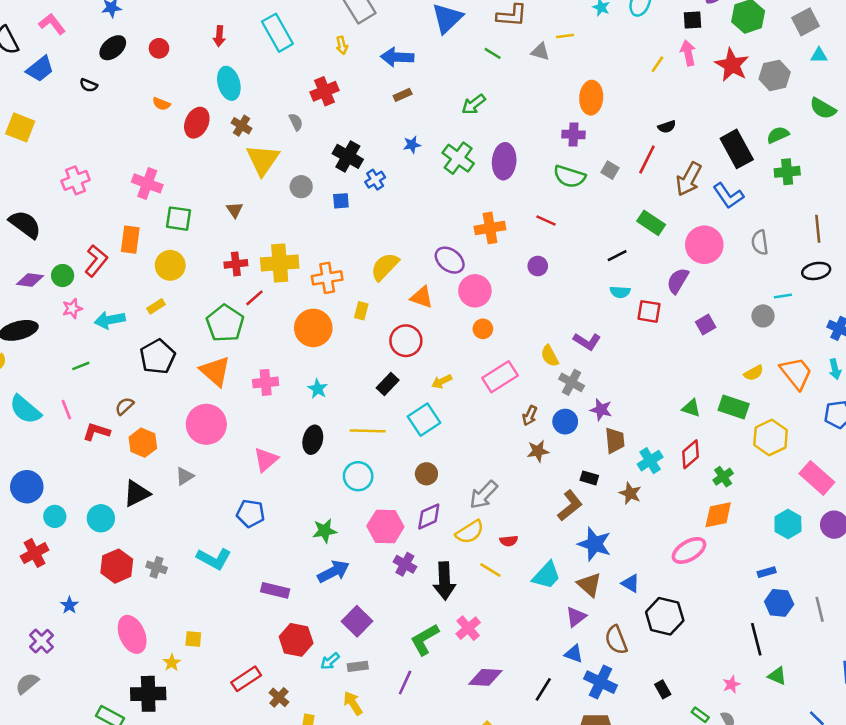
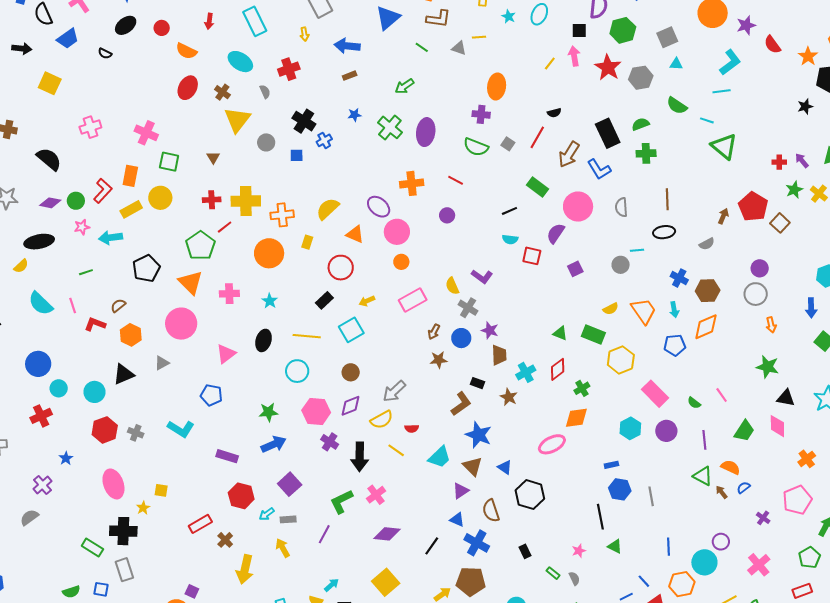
cyan ellipse: (229, 83) -> (240, 62), moved, turned -45
orange semicircle: (161, 104) -> (186, 51), moved, size x1.5
yellow rectangle: (156, 306) -> (131, 209), moved, size x1.5

